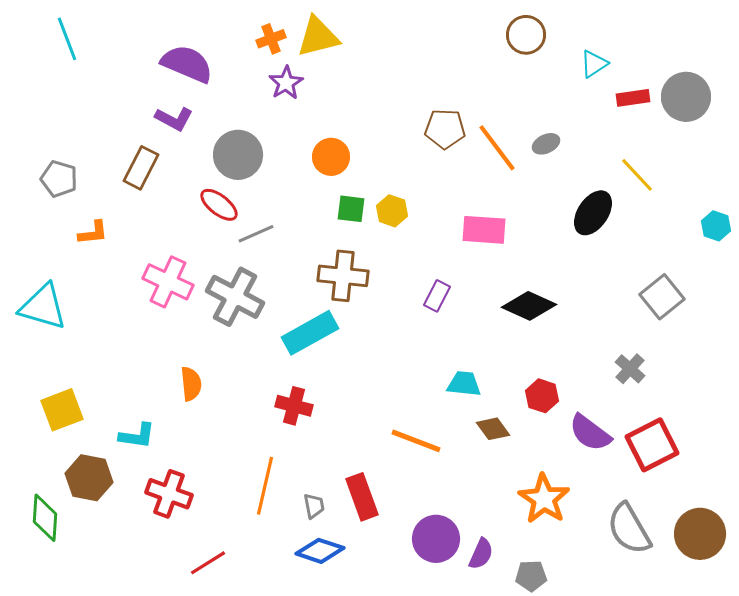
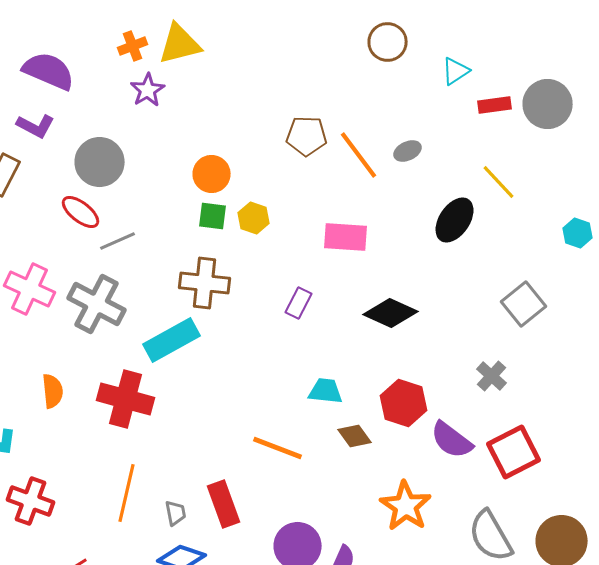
orange circle: (331, 157) -> (212, 174), moved
red hexagon: (542, 396) -> (404, 403), size x1.4
red cross: (294, 406) -> (126, 399), moved, size x1.5

